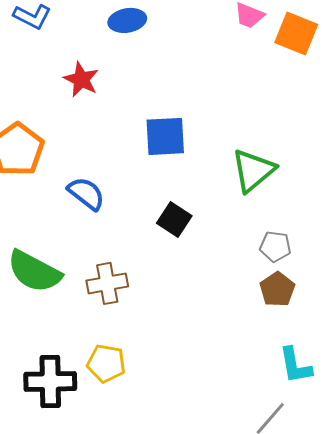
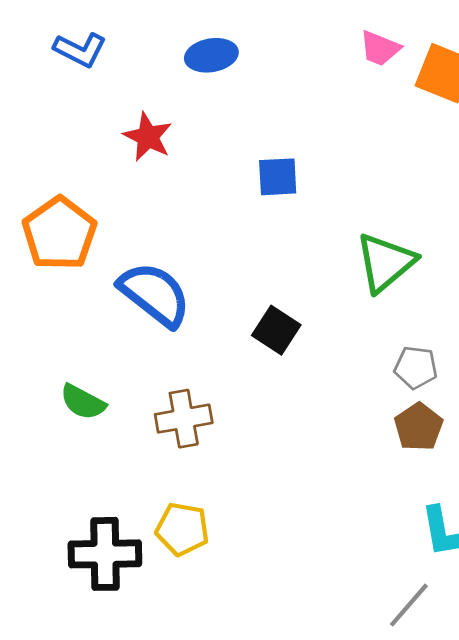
blue square: (165, 136) -> (278, 177), moved, size x0.7
blue semicircle: (86, 193) -> (155, 294), size x1.4
green semicircle: (34, 271) -> (83, 402), size x0.6

